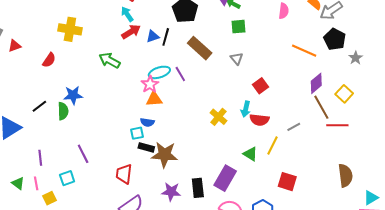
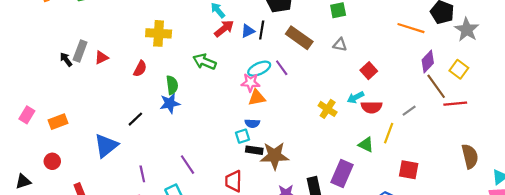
gray star: (356, 58) -> (467, 30), size x1.6
gray triangle: (237, 59) -> (340, 45), turned -32
pink star: (150, 84) -> (250, 82), turned -30
cyan arrow: (246, 109) -> (356, 97), turned 56
green semicircle: (63, 111) -> (172, 85), moved

